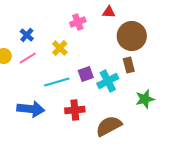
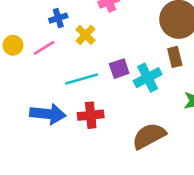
blue cross: (27, 35) -> (58, 18), moved, turned 32
red cross: (75, 110) -> (91, 115), moved

